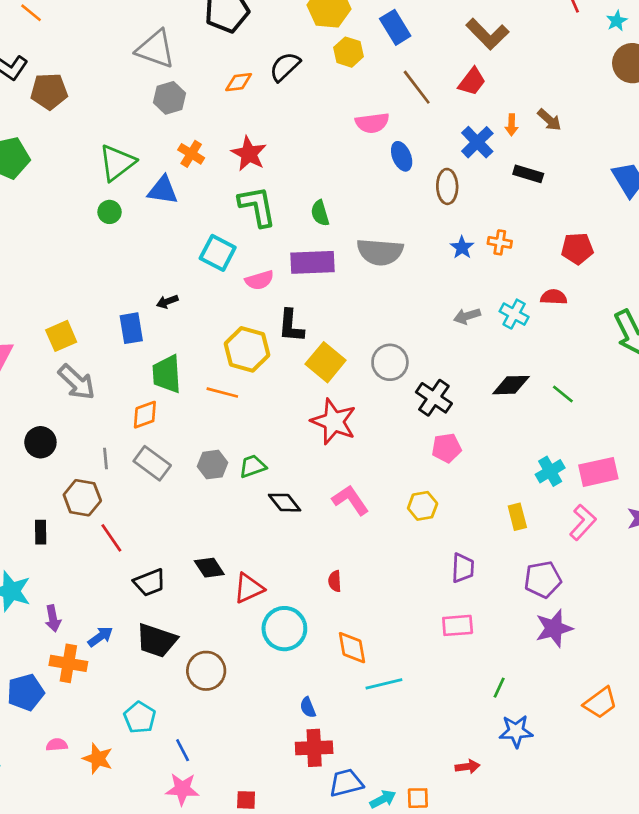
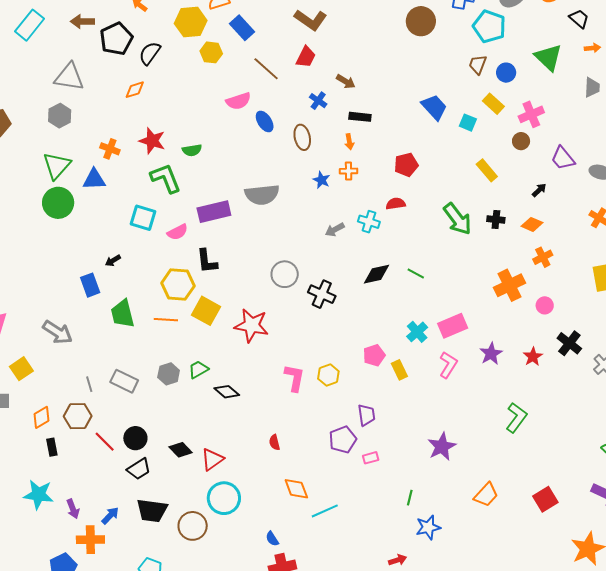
black semicircle: (285, 67) -> (150, 53), moved
gray hexagon: (169, 98) -> (60, 116), moved
brown arrow: (549, 120) -> (346, 82), moved
orange arrow: (512, 125) -> (349, 142), moved
blue cross: (477, 142) -> (318, 101), size x0.7
green circle: (110, 212) -> (58, 203), size x1.8
green semicircle: (320, 213) -> (192, 150), moved, turned -72
yellow square: (61, 336) -> (21, 369), moved
yellow square: (326, 362) -> (206, 311), moved
orange diamond: (145, 415) -> (42, 417), moved
black circle: (40, 442) -> (135, 438), moved
pink pentagon: (447, 448) -> (374, 355), moved
pink L-shape: (350, 500) -> (294, 378), moved, turned 56
purple pentagon: (543, 580) -> (343, 440), moved
pink rectangle: (458, 625) -> (371, 458), size x0.7
cyan circle: (284, 629) -> (224, 498), moved

